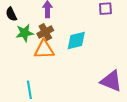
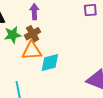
cyan diamond: (76, 40) -> (50, 62), moved

